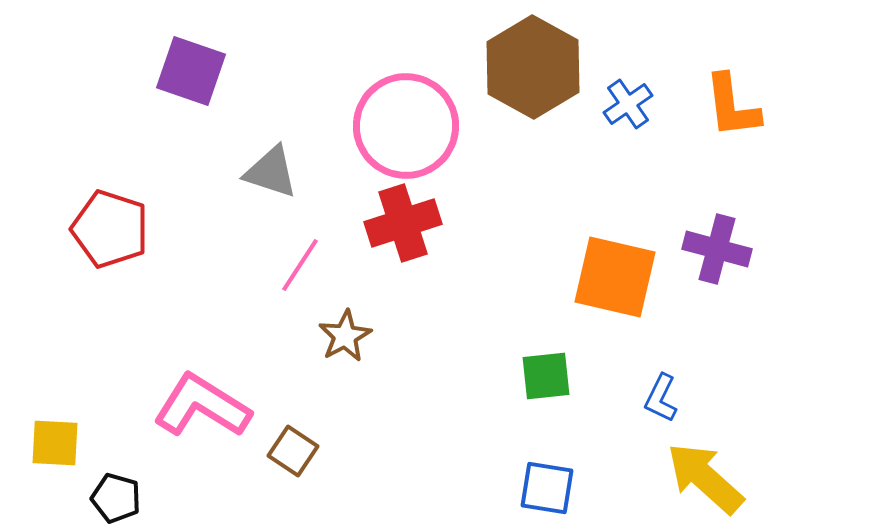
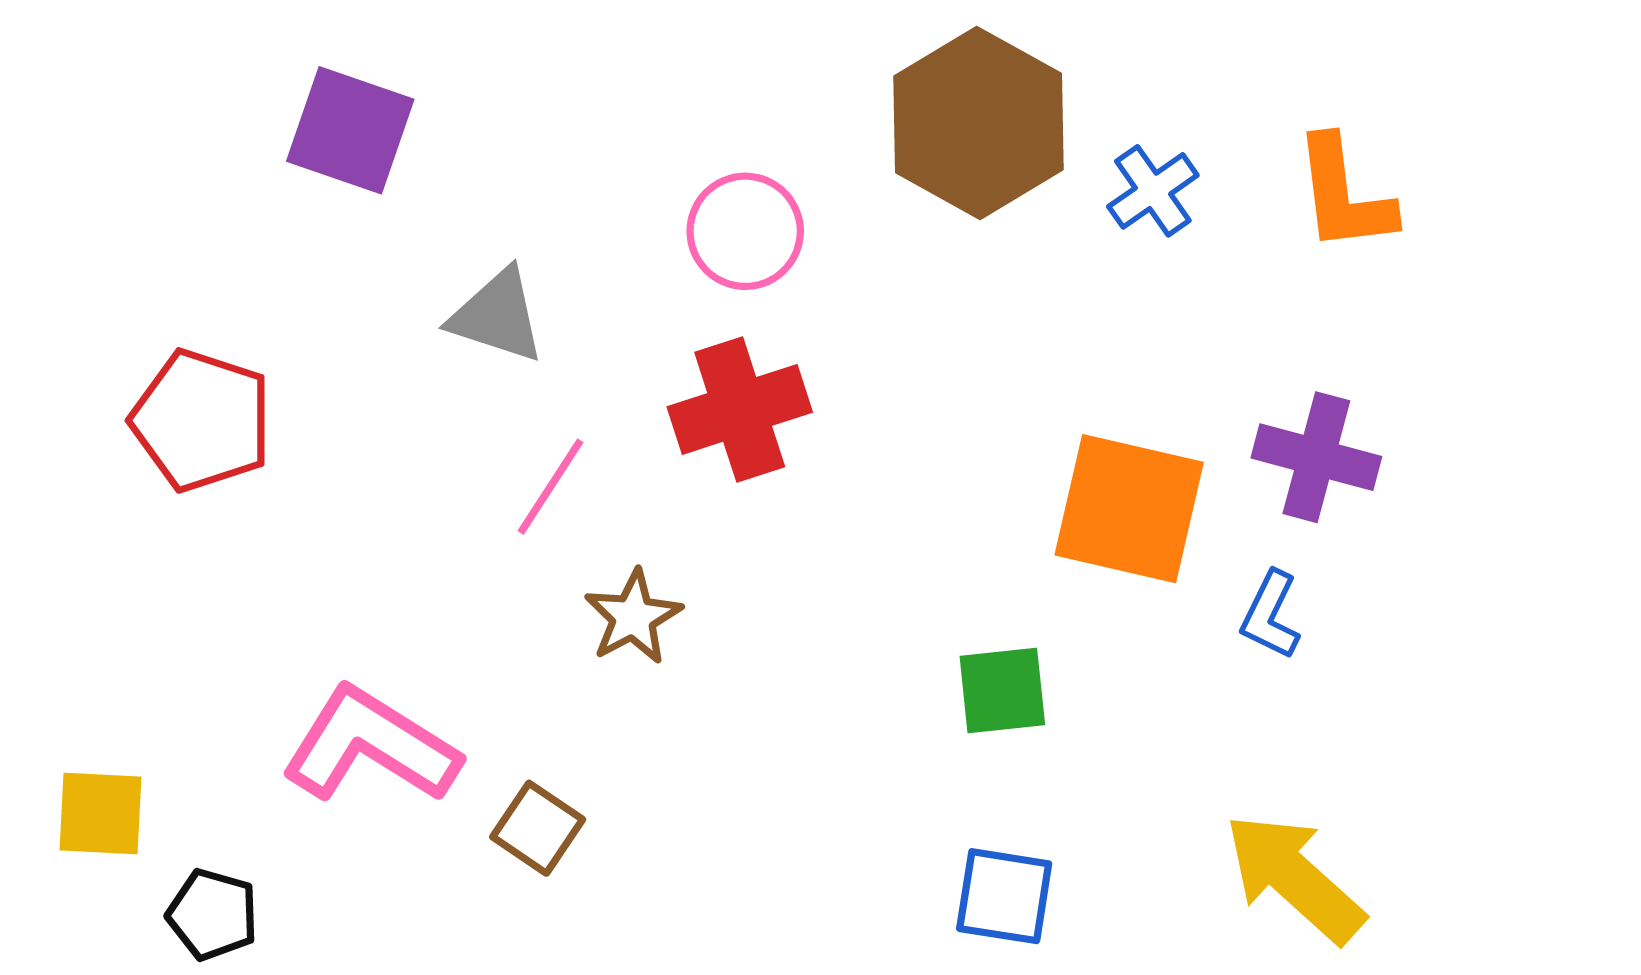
pink circle: (406, 126) -> (745, 231), size x0.6
blue L-shape: (661, 398) -> (1270, 615), moved

